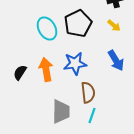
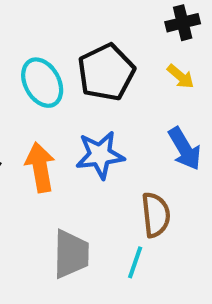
brown semicircle: (88, 92) -> (156, 215), moved

